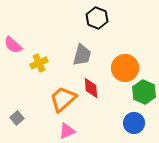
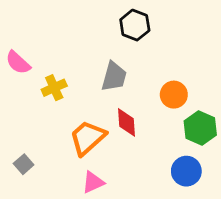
orange circle: (125, 68) -> (174, 95), size x0.7

